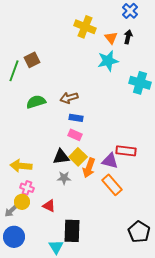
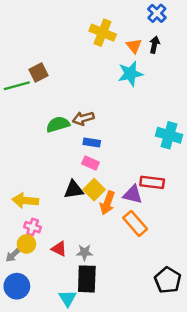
green line: (14, 71) -> (17, 86), turned 55
cyan cross: (140, 83) -> (169, 135), moved
green semicircle: (36, 102) -> (58, 124), moved
gray star: (64, 178) -> (84, 252), moved

